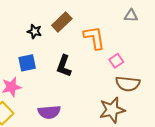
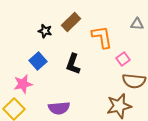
gray triangle: (131, 16) -> (137, 24), moved
blue square: (27, 63) -> (38, 61), turned -30

